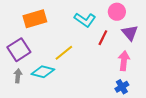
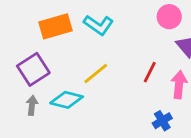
cyan L-shape: (85, 20) -> (98, 25), moved
red line: (103, 38) -> (150, 72), moved
blue cross: (122, 87) -> (162, 121), moved

